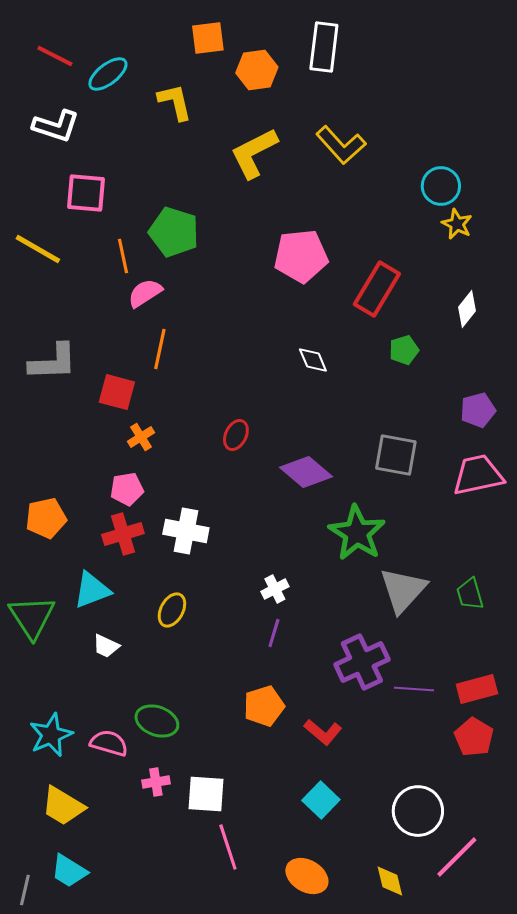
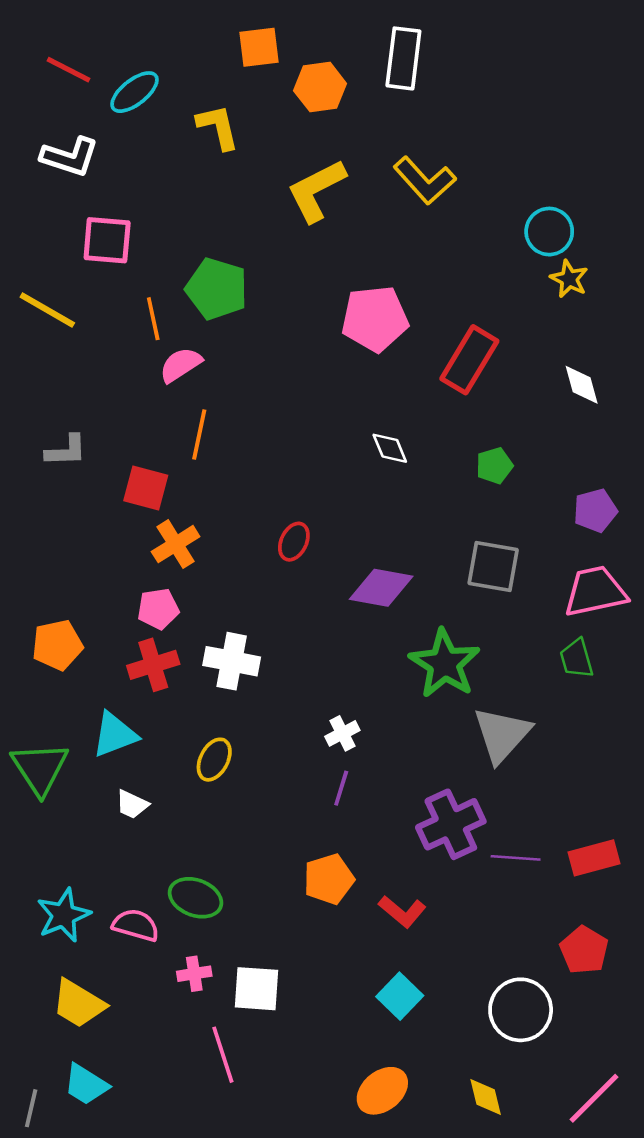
white diamond: (467, 309) -> (582, 385), turned -54
green pentagon: (404, 350) -> (494, 466), moved
gray L-shape: (53, 362) -> (66, 451), size x0.7
orange cross: (141, 437) -> (176, 544), size x1.4
purple diamond: (306, 472) -> (381, 588), turned -30
green trapezoid: (470, 594) -> (577, 659), moved
red pentagon: (474, 737) -> (584, 950), moved
pink line: (228, 847) -> (223, 1055), moved
pink line: (457, 857) -> (594, 1098), moved
orange ellipse: (307, 876) -> (382, 1091), turned -69

